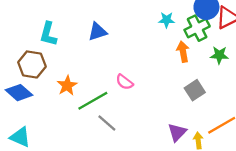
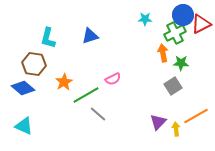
cyan star: (167, 20) -> (145, 19), moved
green star: (219, 55) -> (181, 63), moved
pink semicircle: (124, 82) -> (113, 79), turned -63

